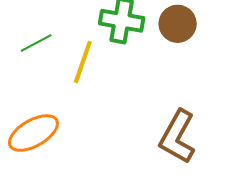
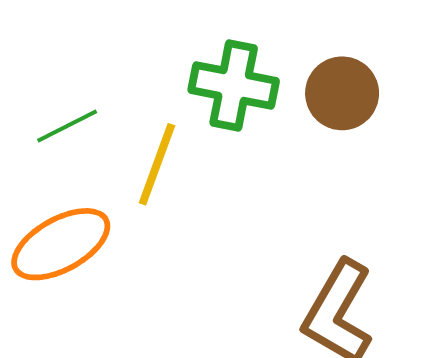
orange ellipse: (33, 133) -> (61, 244), moved

